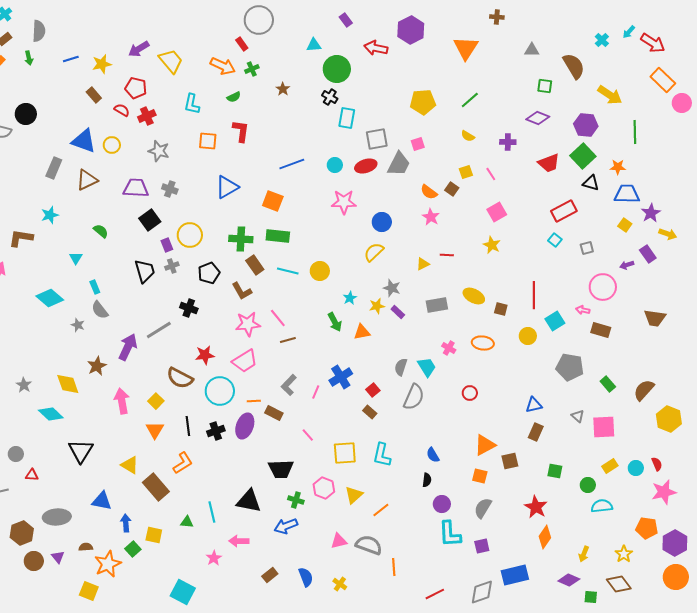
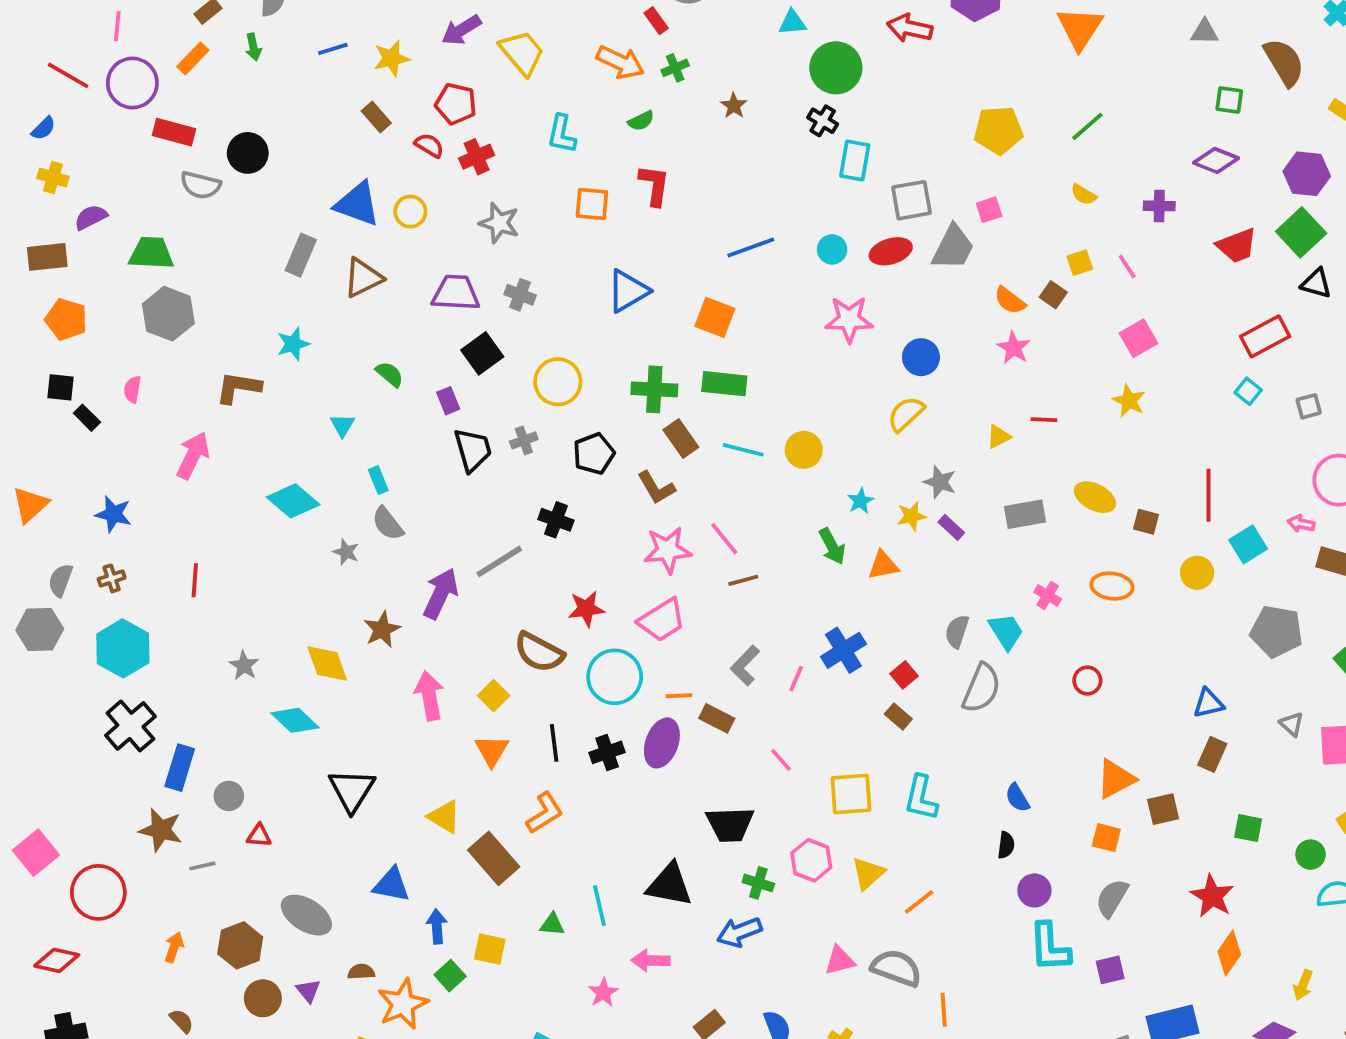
purple rectangle: (167, 245) -> (448, 401), moved
gray ellipse: (57, 517) -> (306, 915), turned 36

